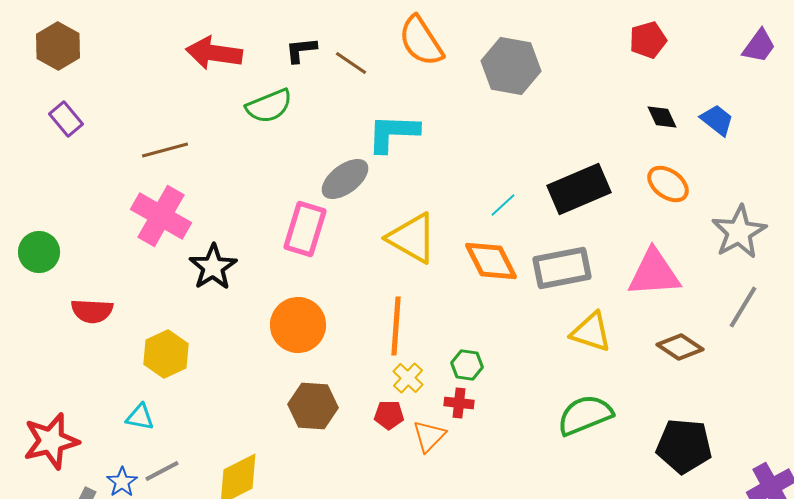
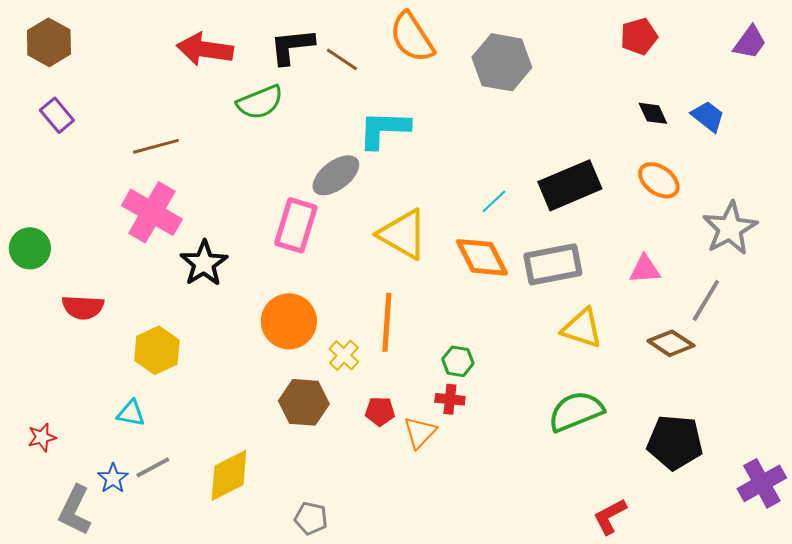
black L-shape: (301, 50) -> (292, 46), size x1.4
pink triangle: (654, 273) -> (645, 269), size x0.6
gray line: (743, 307) -> (706, 300), moved
yellow cross: (408, 378) -> (344, 355), moved
red star: (51, 441) -> (42, 437), size x0.5

